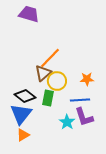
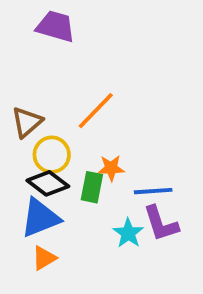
brown triangle: (43, 73) -> (27, 122), moved
orange star: (87, 79) -> (111, 168), moved
yellow circle: (57, 81) -> (52, 155), moved
blue triangle: (21, 114) -> (40, 218), turned 30

